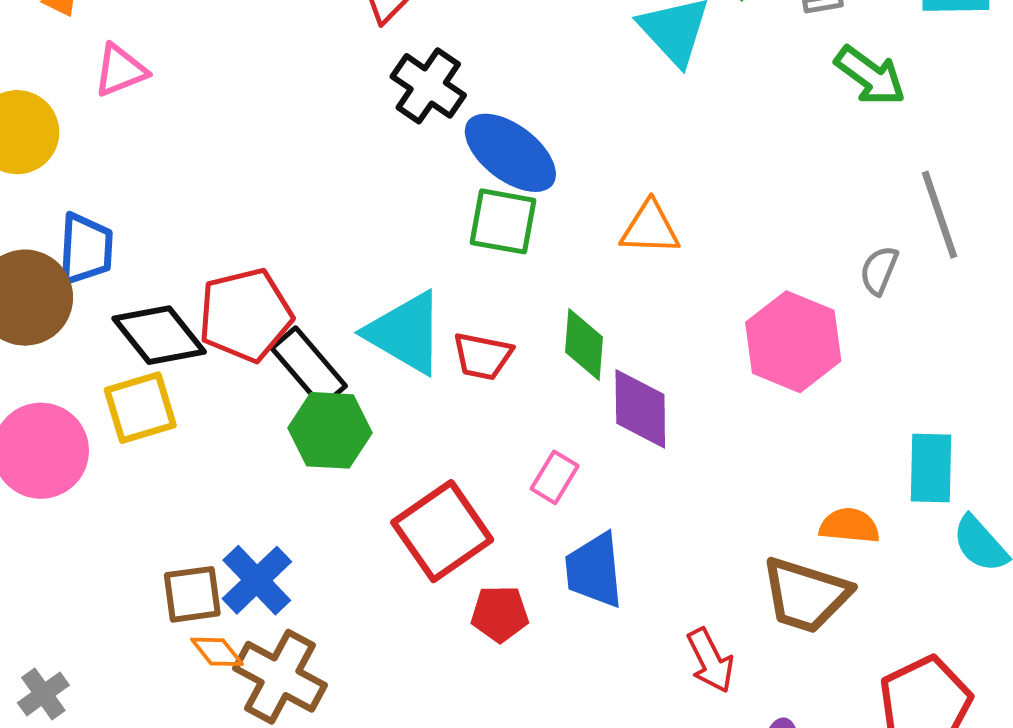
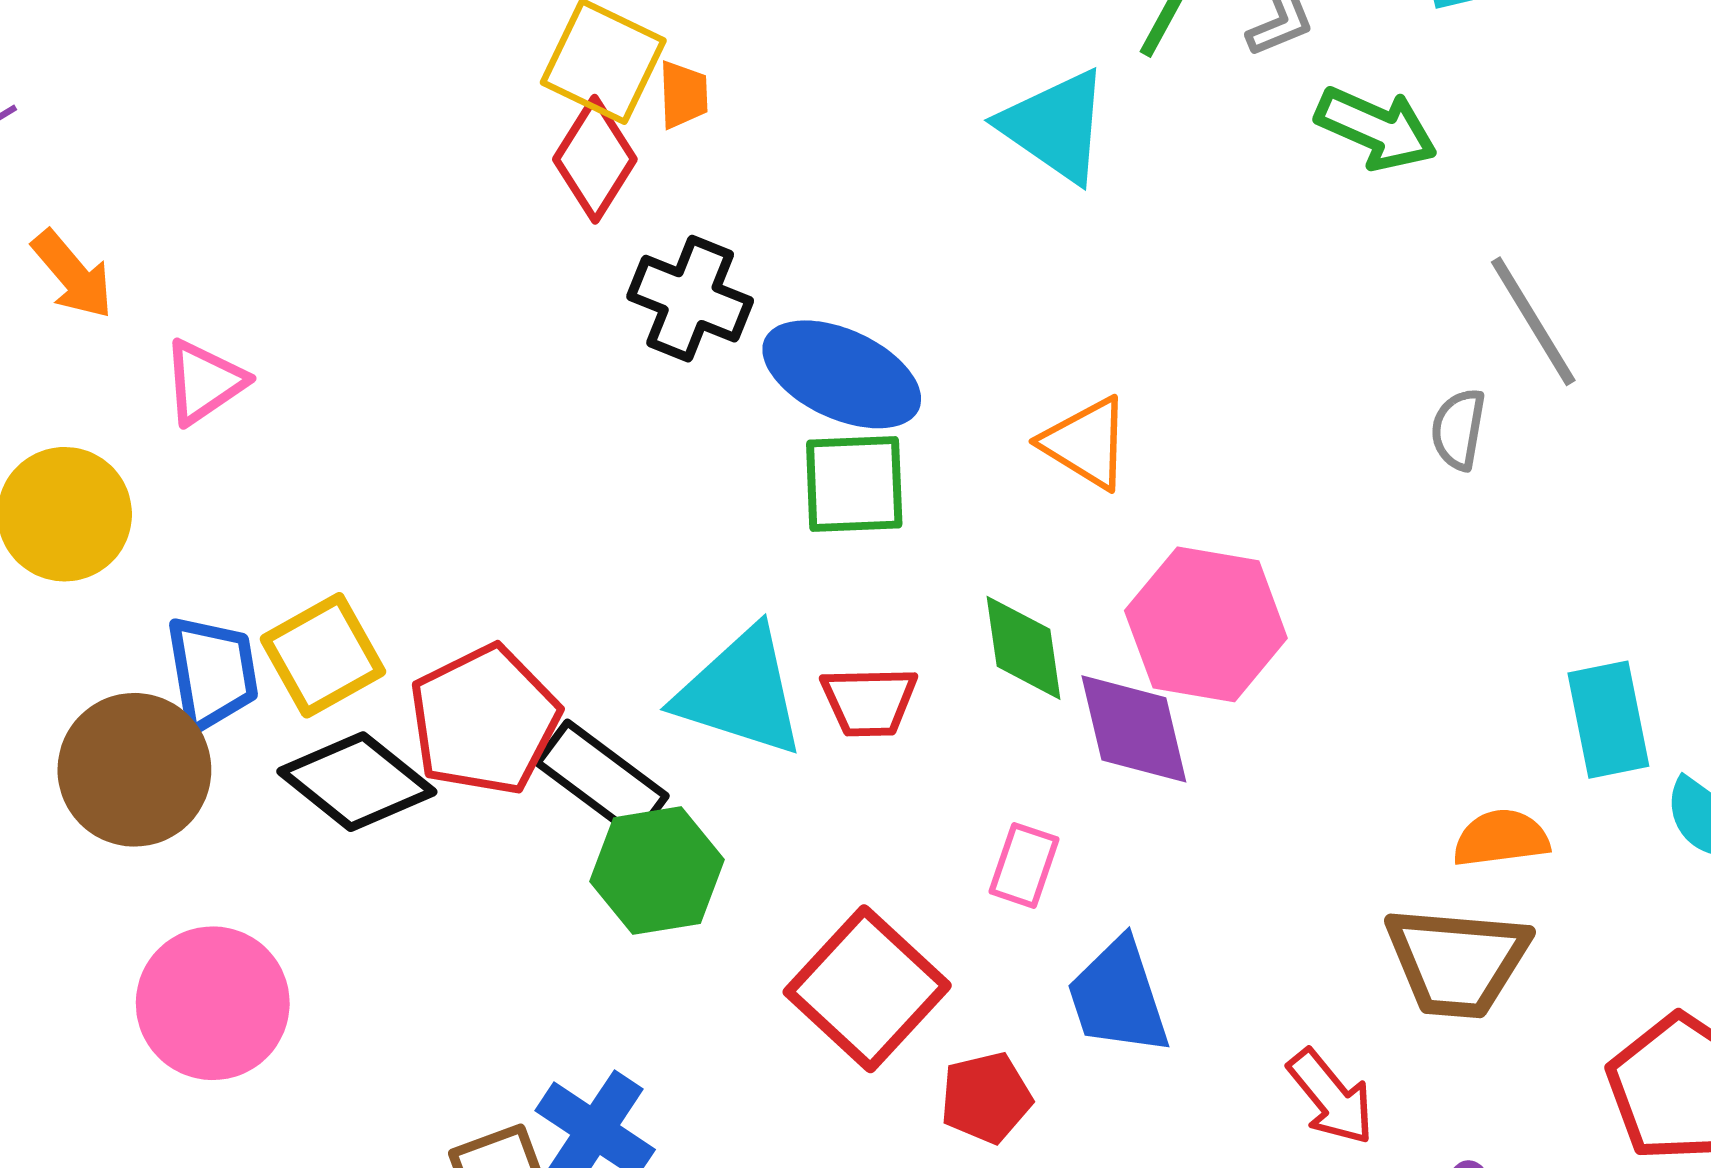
orange triangle: (650, 228) -> (1086, 443), turned 42
pink hexagon: (793, 342) -> (1206, 624), moved
yellow square: (140, 408) -> (323, 655), moved

